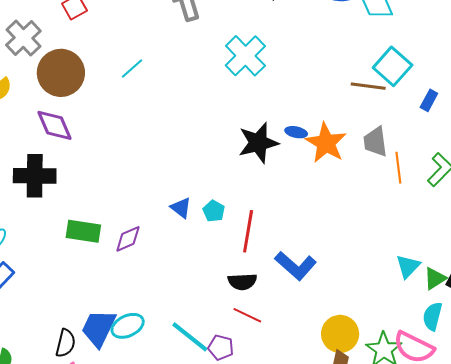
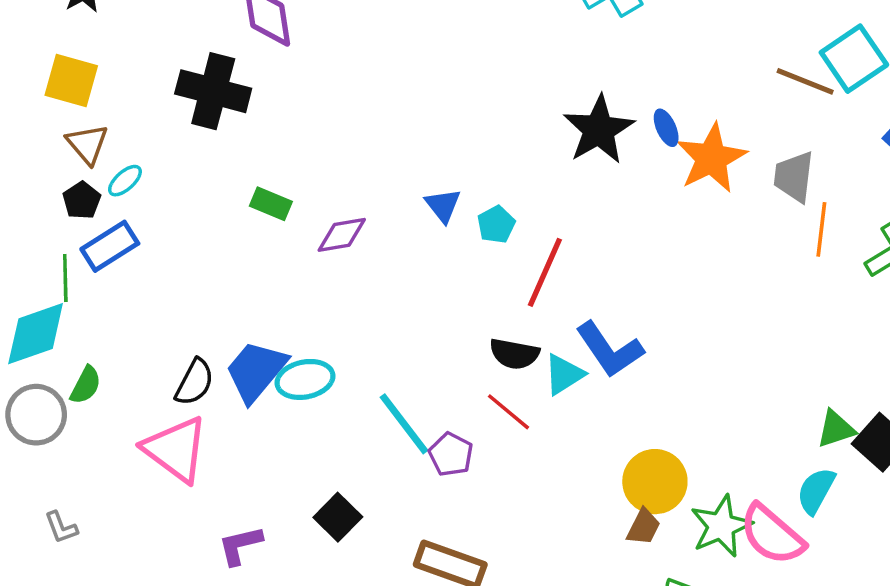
blue ellipse: (296, 132) -> (666, 128), turned 40
black star: (258, 143) -> (599, 130), turned -30
green rectangle: (83, 231) -> (271, 204), size x0.7
cyan triangle: (408, 266) -> (564, 374), moved

